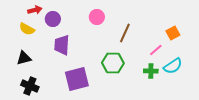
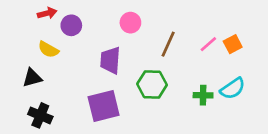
yellow semicircle: (27, 29) -> (48, 50), moved
purple trapezoid: (62, 45) -> (110, 60), moved
pink line: (156, 50) -> (208, 44), moved

